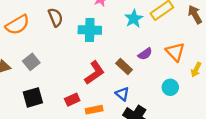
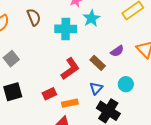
cyan star: (134, 19) -> (91, 18), moved
cyan circle: (170, 87) -> (126, 84), moved
blue triangle: (122, 94) -> (96, 88), turned 32

